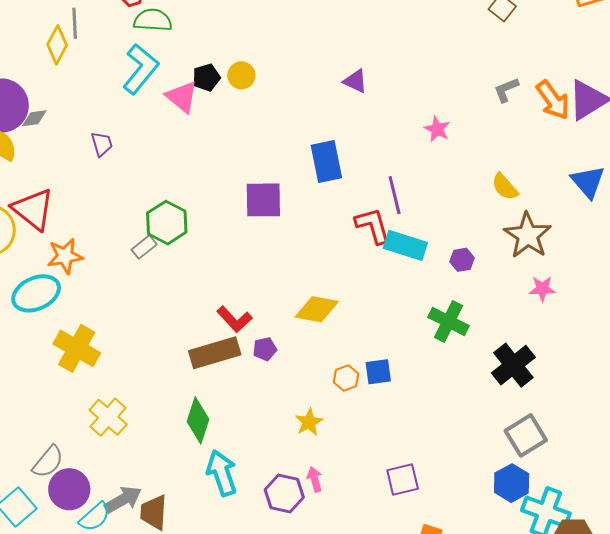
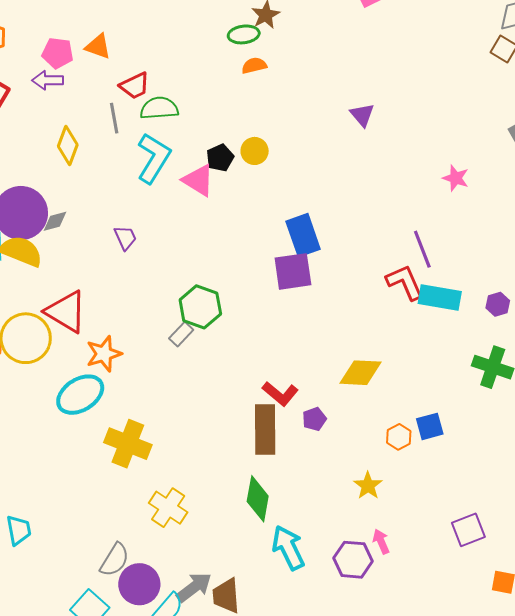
gray line: (75, 23) -> (114, 118), moved
purple triangle: (355, 81) -> (362, 115), moved, turned 32
blue rectangle: (326, 161) -> (303, 235), moved
brown rectangle: (215, 353) -> (265, 429), turned -66

